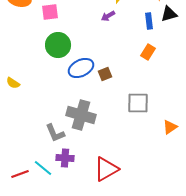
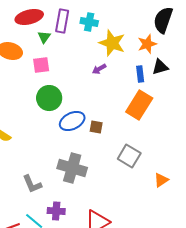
orange rectangle: (148, 52) -> (139, 105), size x1.8
brown square: (105, 74) -> (96, 127), turned 32
gray square: (138, 103) -> (129, 156), turned 30
gray L-shape: (55, 133) -> (32, 184), moved

